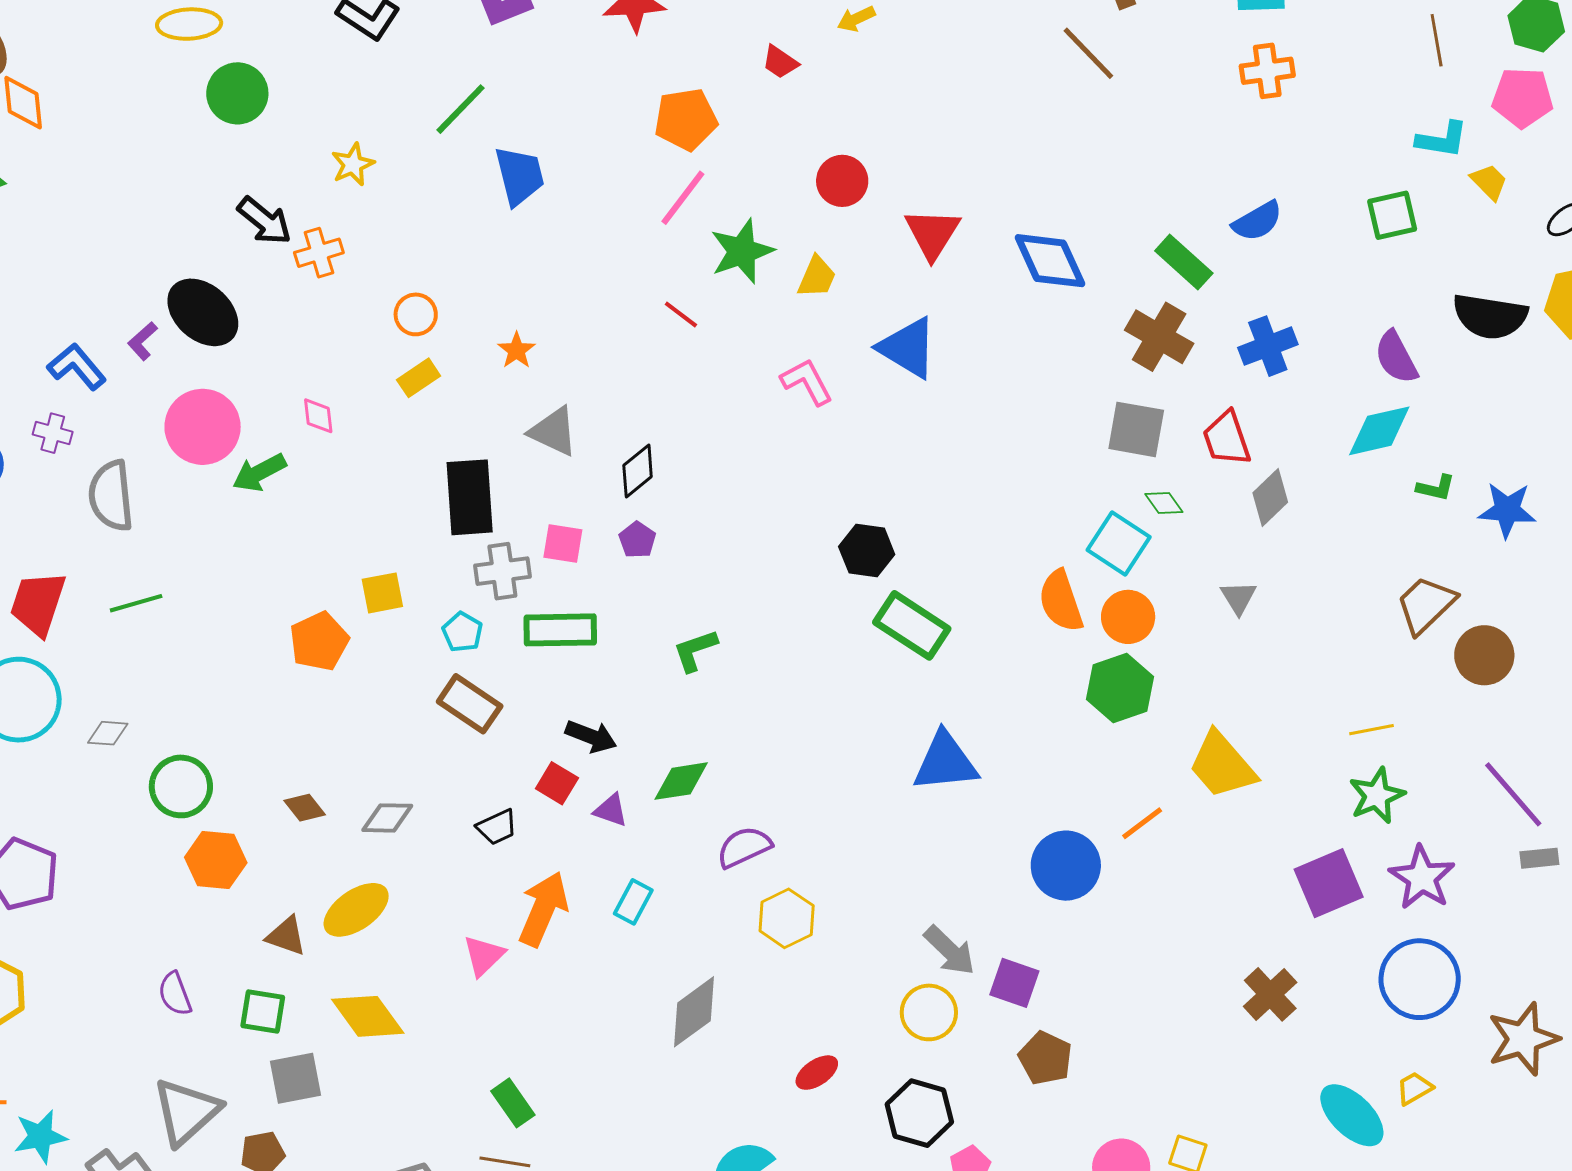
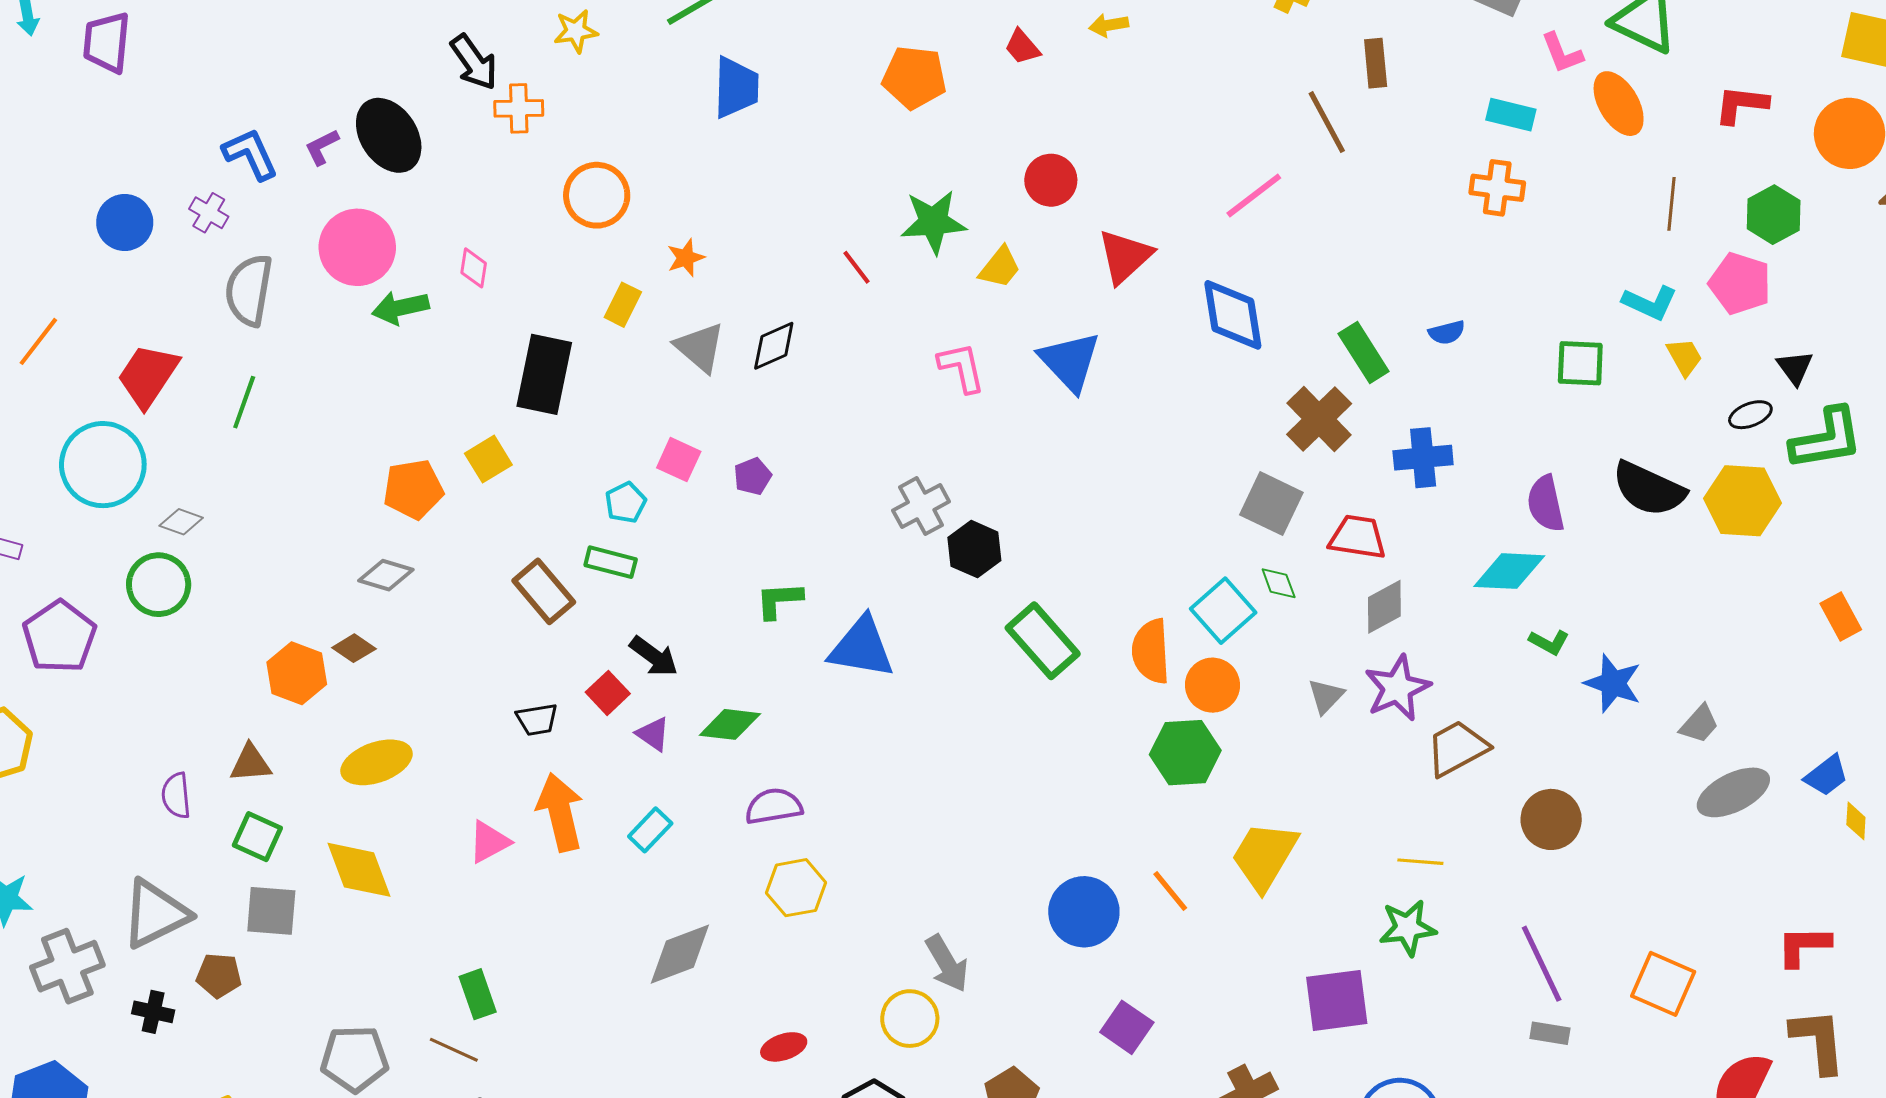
pink line: (683, 198) -> (1254, 195), moved
blue semicircle: (1257, 221) -> (1447, 332), size x0.7
orange circle: (416, 314) -> (597, 195), size x1.5
yellow rectangle: (419, 378) -> (623, 305), moved, turned -45
red trapezoid: (1227, 439) -> (1358, 537), turned 102
black diamond: (638, 471) -> (774, 346), moved
black rectangle: (470, 497) -> (544, 374), moved
gray cross: (502, 571) -> (921, 506), moved, turned -36
yellow square: (382, 593) -> (488, 459), turned -36
green line: (136, 603) -> (244, 402), turned -70
brown trapezoid: (1426, 605) -> (1457, 748), moved
green rectangle: (912, 625) -> (1043, 641), moved
green rectangle: (560, 630) -> (611, 562), moved, size x0.7
cyan pentagon: (462, 632) -> (626, 503), moved
blue triangle: (945, 762) -> (862, 648), moved
yellow trapezoid: (1222, 765) -> (1264, 856), turned 56
green circle: (181, 786) -> (159, 585), moved
brown diamond: (305, 808) -> (354, 648), turned -33
gray diamond: (387, 818) -> (386, 575), moved
orange line: (1142, 823) -> (1170, 891), turned 72
orange hexagon: (216, 860) -> (297, 673), moved
purple star: (1422, 878) -> (1397, 688), moved
orange arrow: (543, 909) -> (560, 812), turned -52
brown triangle: (286, 936) -> (251, 763), moved, turned -39
purple square: (1014, 983) -> (1127, 1027), moved

